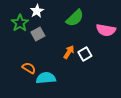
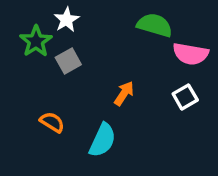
green semicircle: (75, 18) -> (155, 25), moved, turned -120
white square: (85, 54) -> (185, 97), moved
cyan semicircle: (46, 78) -> (102, 140), moved, turned 120

